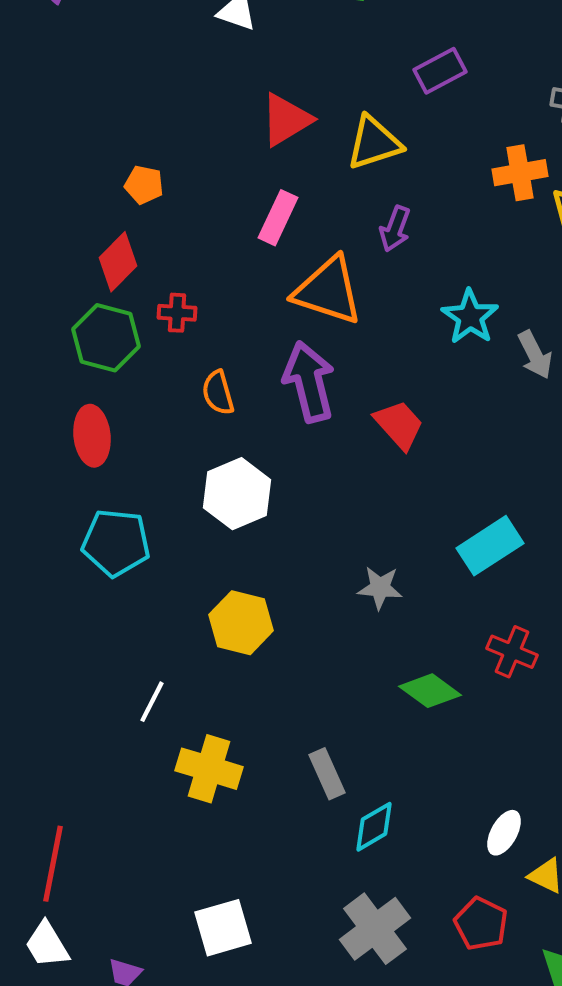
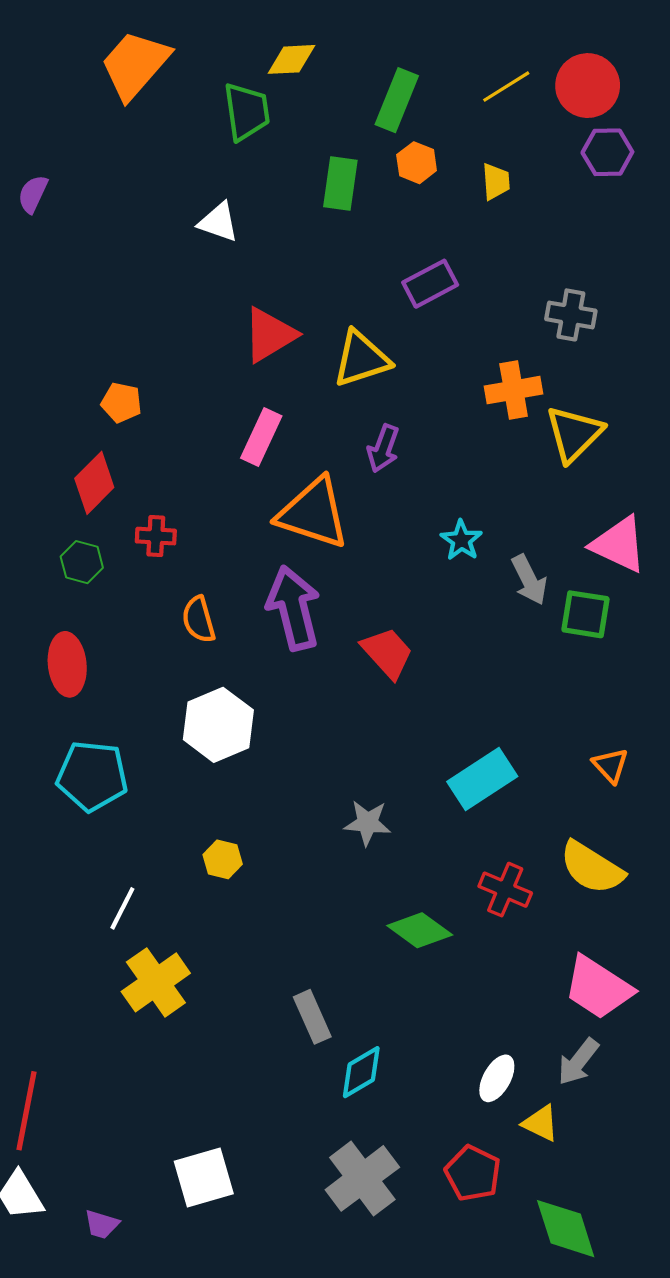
cyan star: (470, 317) -> (461, 540), size x0.7
green hexagon: (106, 338) -> (82, 562), size x0.6
yellow hexagon: (241, 623) -> (223, 859), size x0.6
white line: (152, 702) -> (122, 908), moved
yellow cross: (209, 769) -> (156, 982), moved, turned 38

